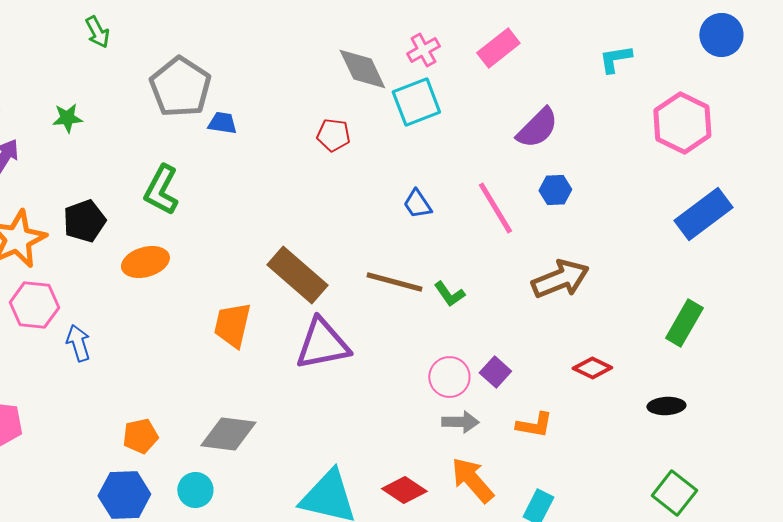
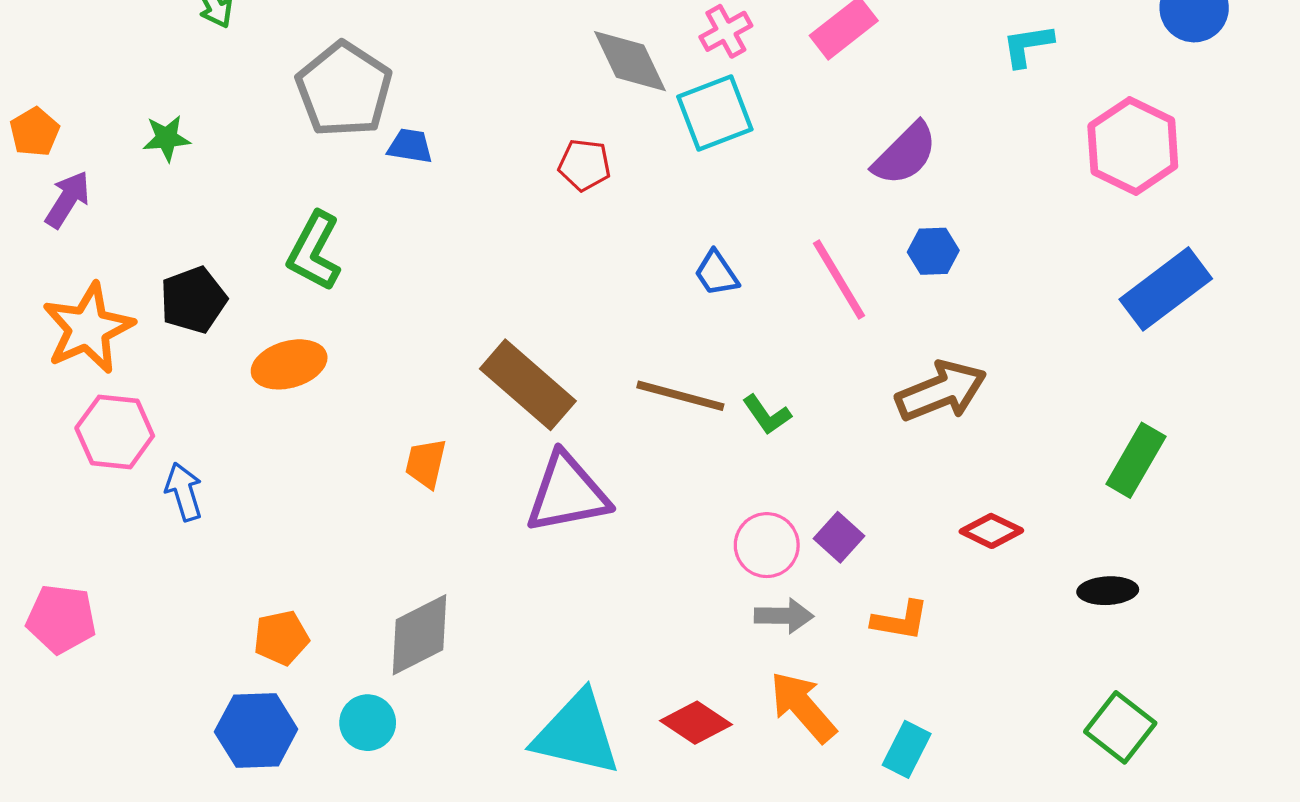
orange trapezoid: (232, 325) -> (426, 463), size x0.7
gray diamond: (228, 434) -> (420, 635), turned -34

